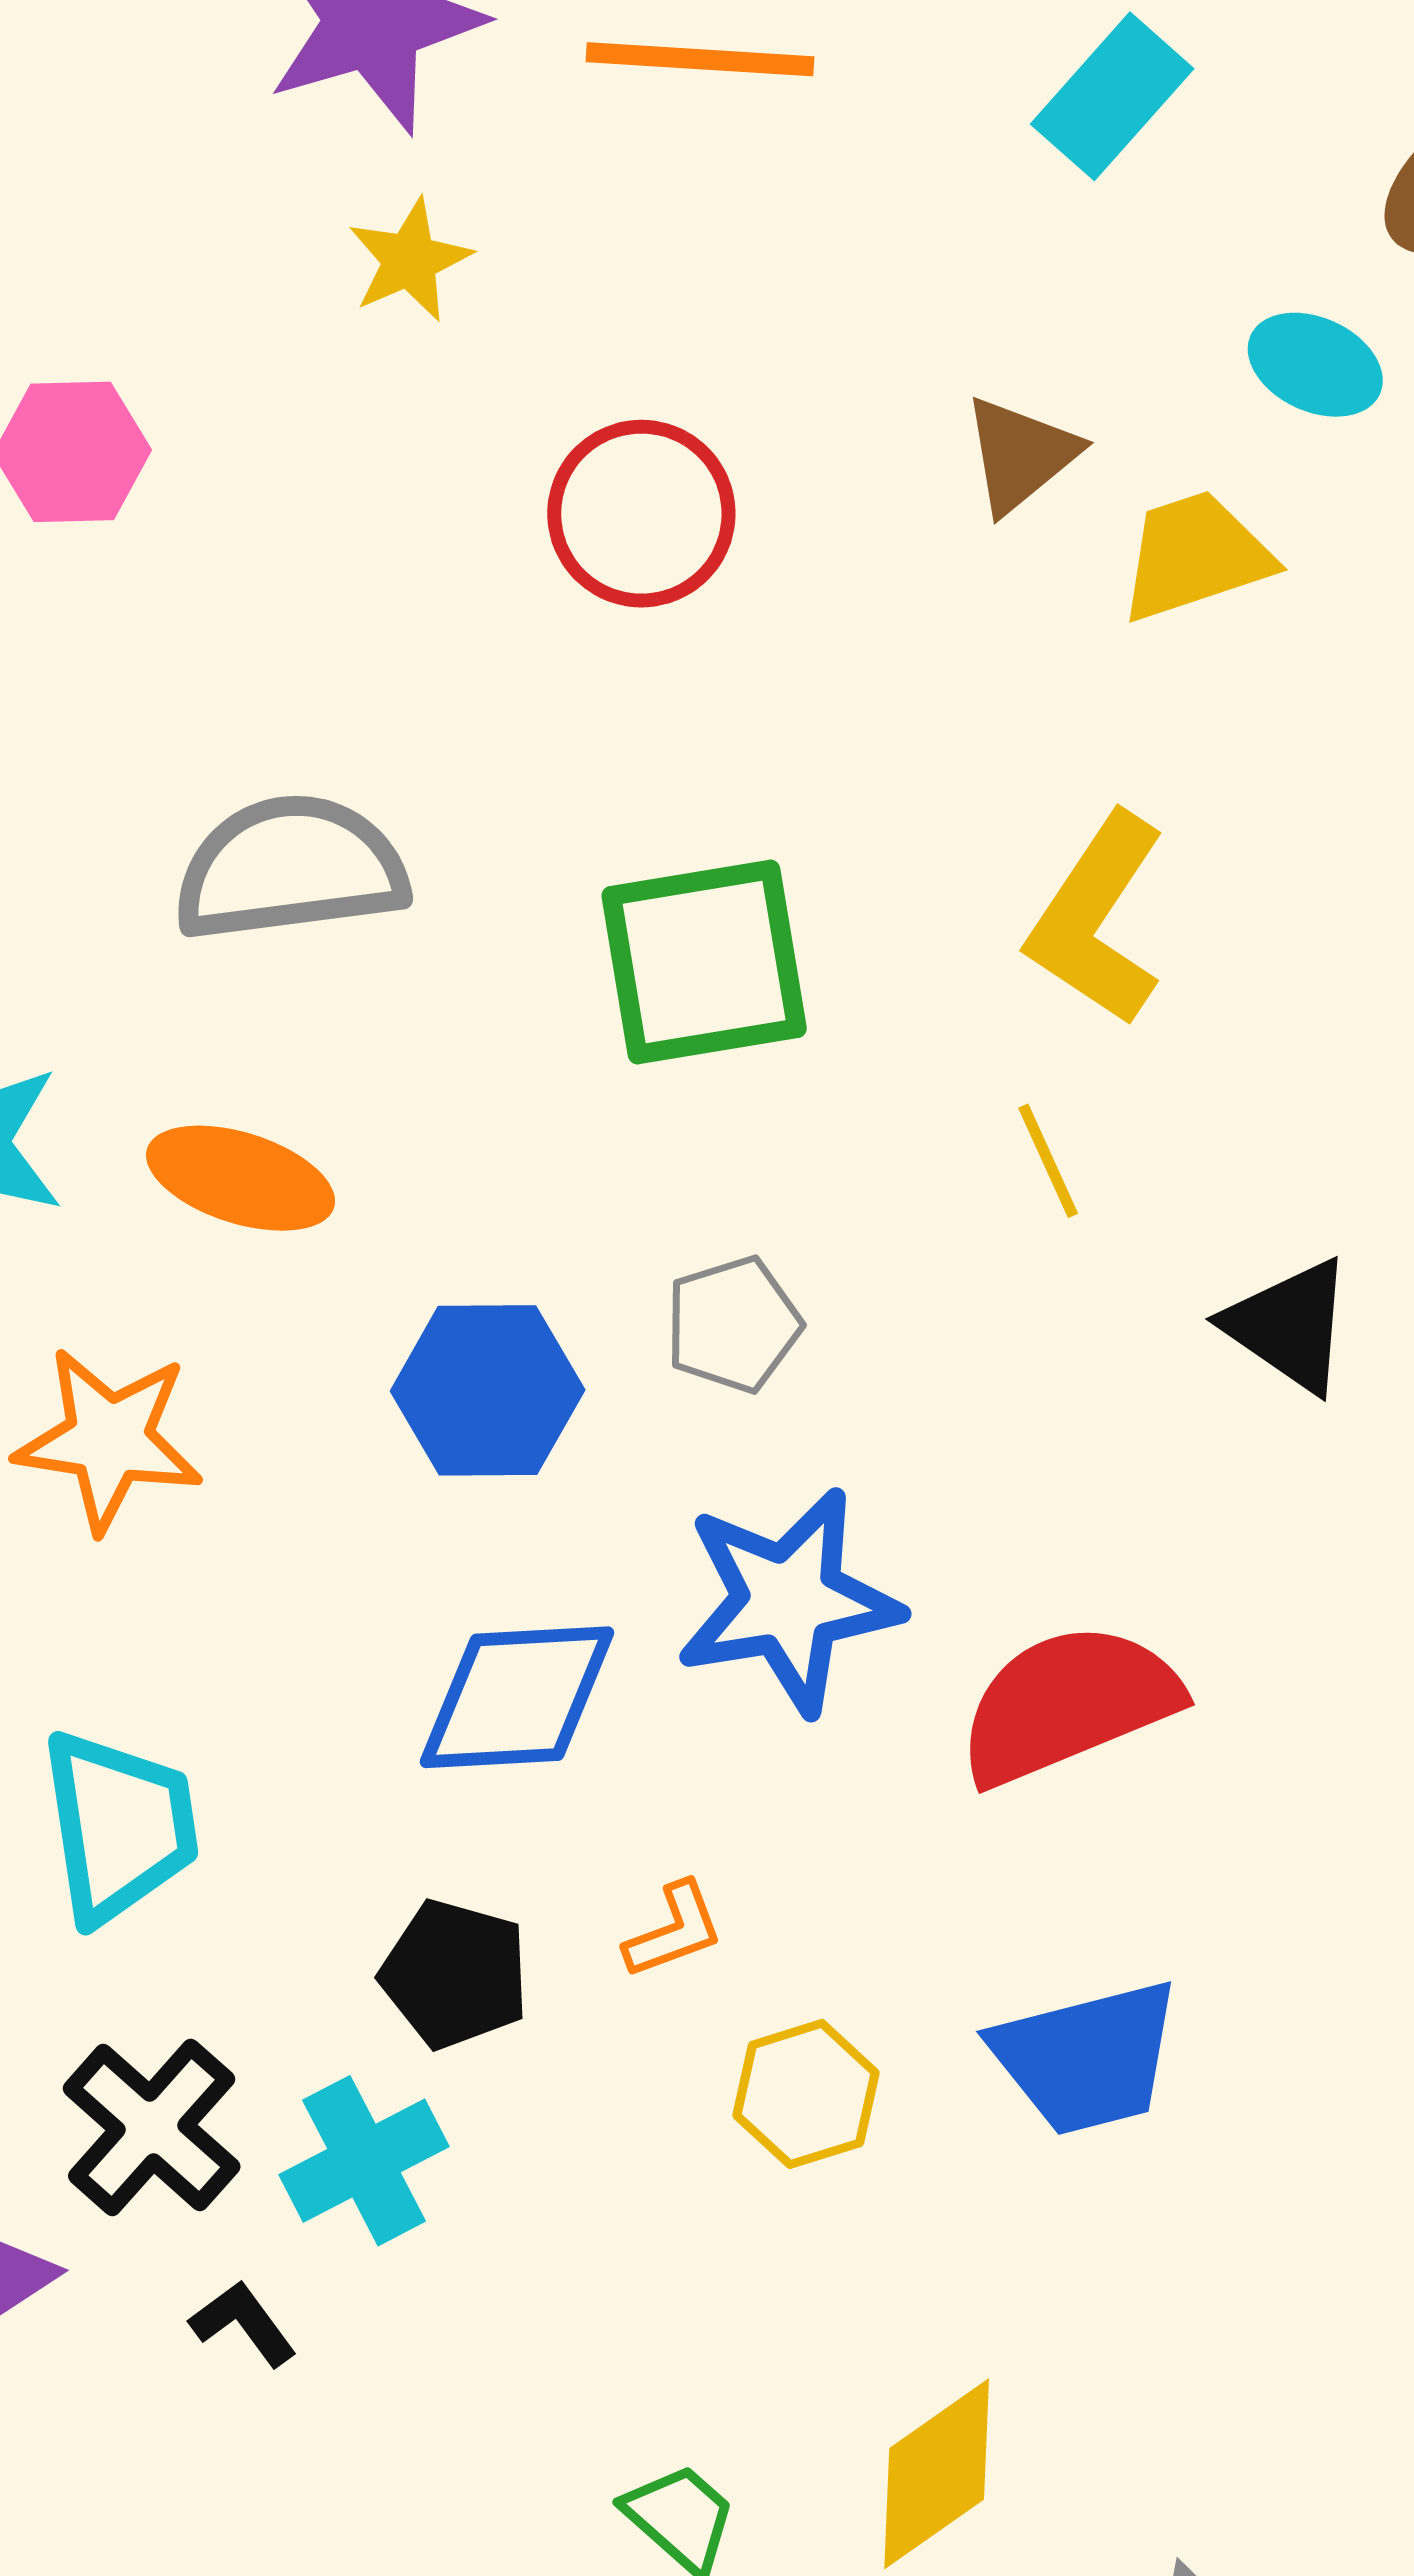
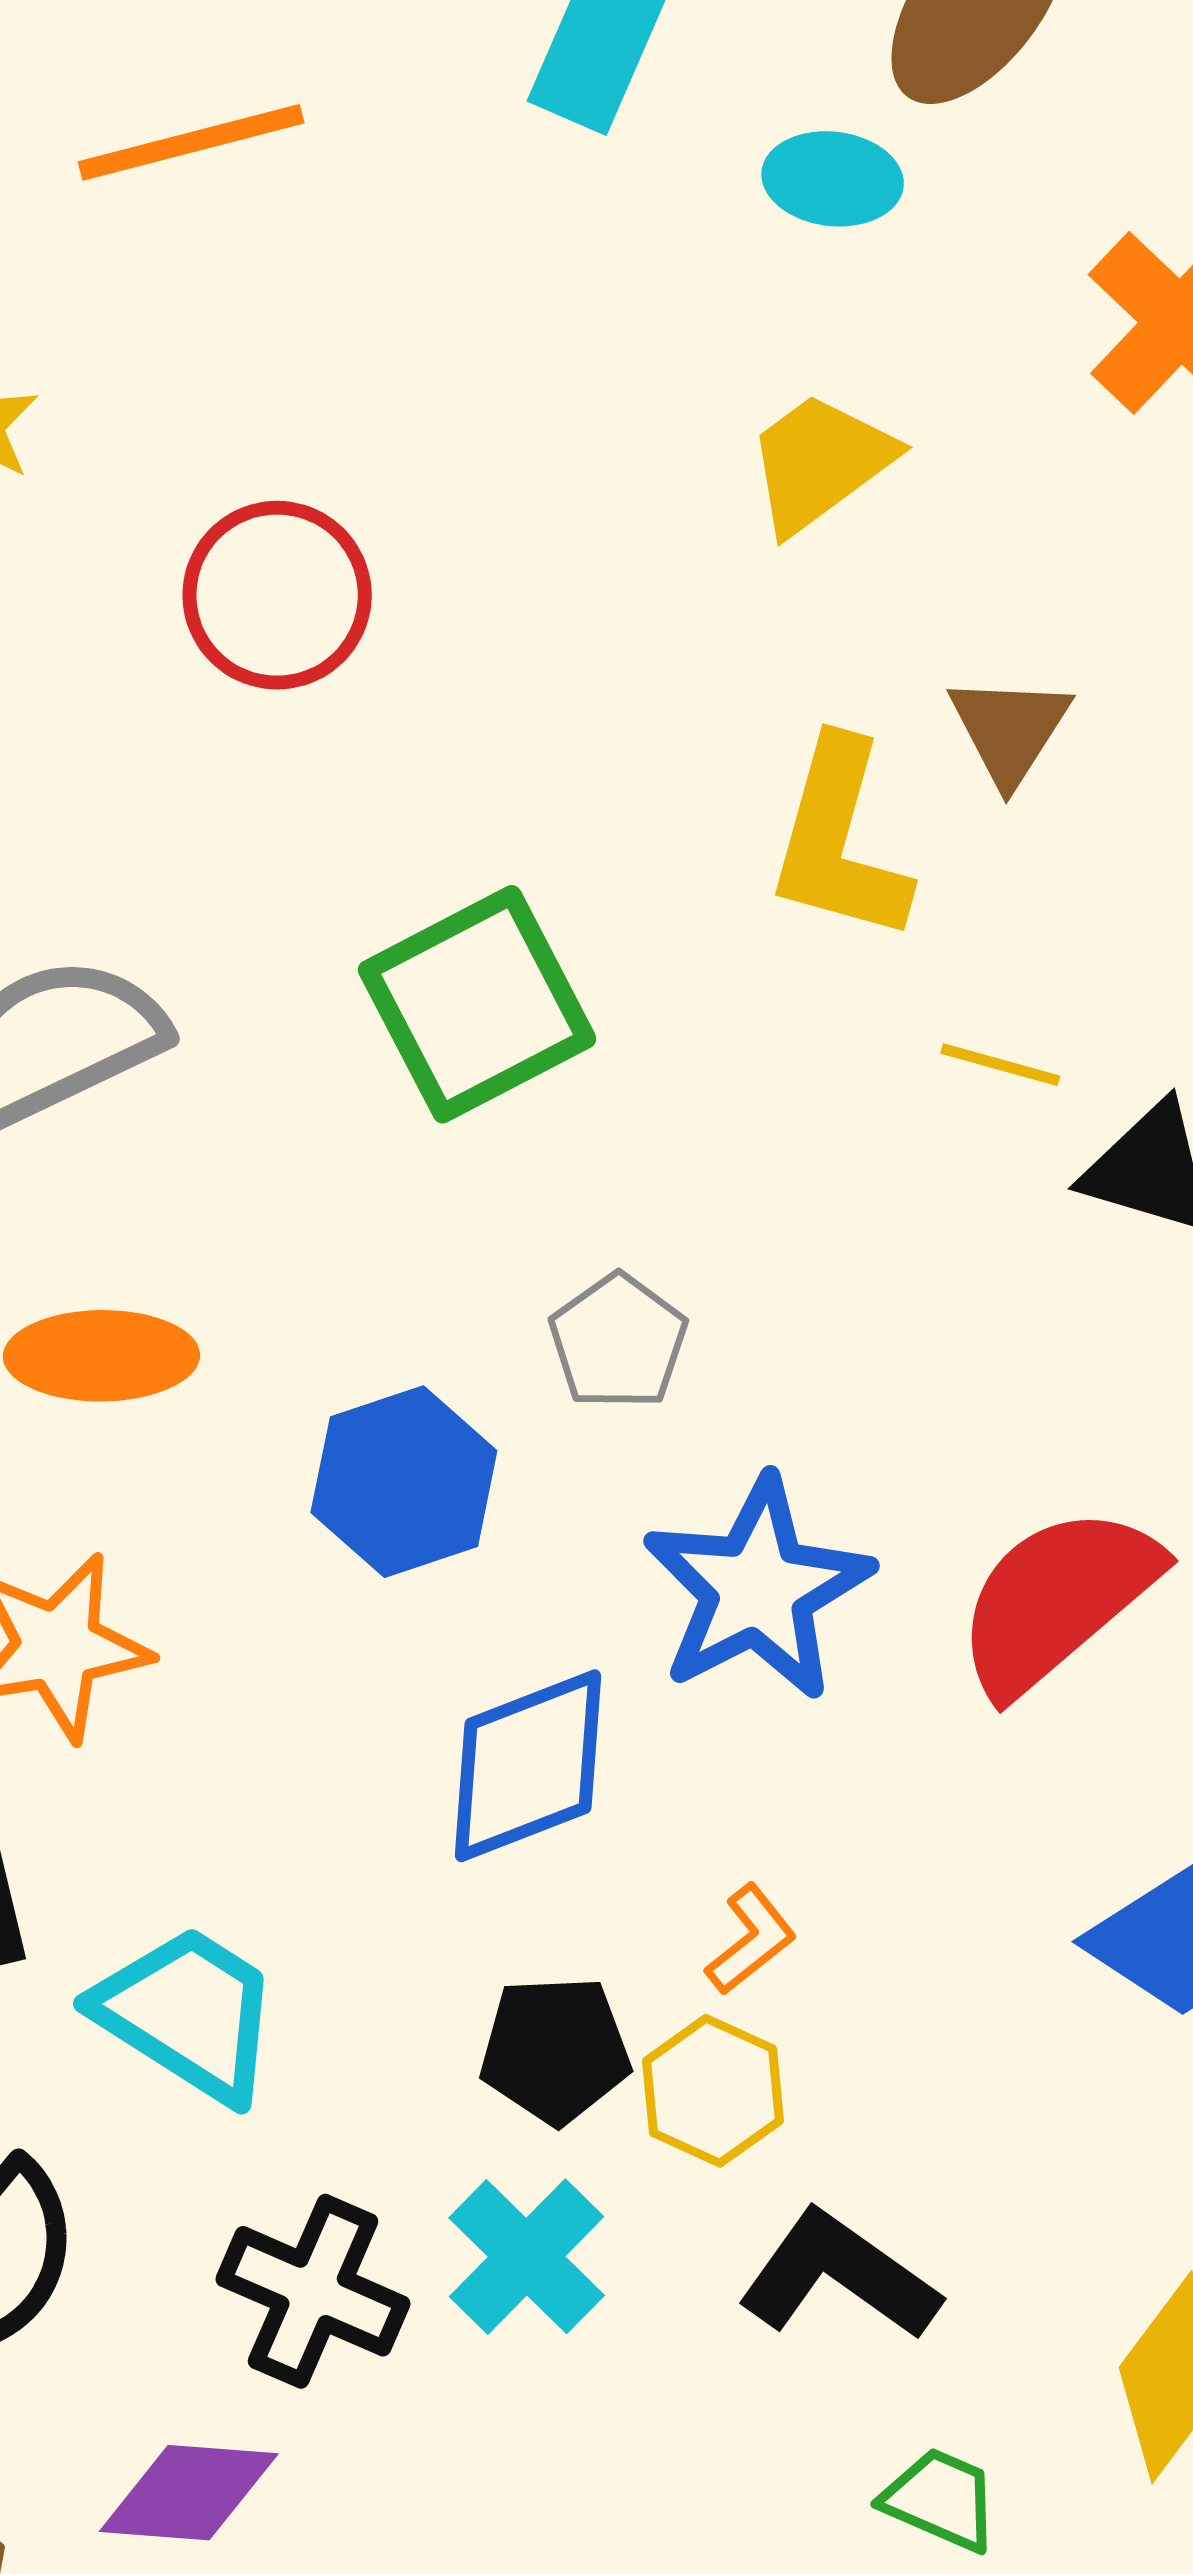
cyan ellipse: (1315, 365) -> (833, 179), moved
brown triangle: (1020, 455) -> (1009, 730), moved
yellow line: (1048, 1161) -> (1000, 1065), moved, turned -32
cyan trapezoid: (119, 1826) -> (188, 2013), turned -31
yellow hexagon: (806, 2094) -> (713, 2091), moved
black L-shape: (243, 2323) -> (839, 2276), moved, size x1.8

